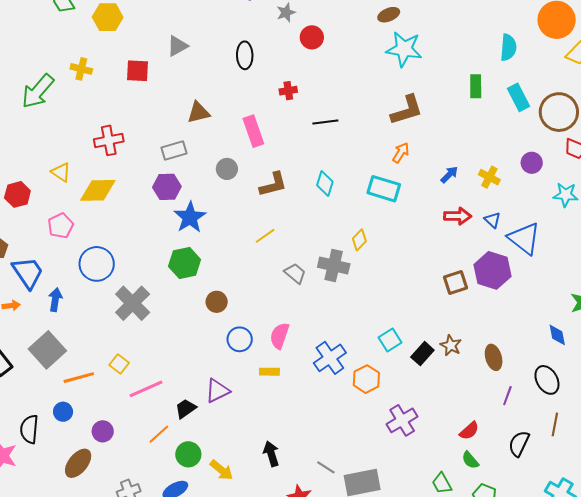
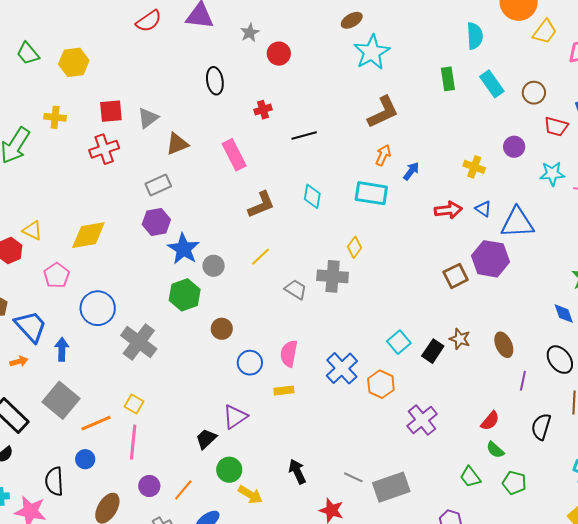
gray triangle: (177, 46) -> (148, 118), moved
cyan star: (404, 49) -> (372, 52), turned -30
brown circle: (559, 112) -> (534, 93), size x0.6
red cross: (109, 140) -> (104, 149), moved
gray circle: (227, 169) -> (214, 266), moved
yellow triangle: (61, 172) -> (32, 230), moved
blue arrow: (449, 175) -> (411, 171), moved
blue triangle: (524, 238) -> (517, 223), turned -33
pink line: (146, 389) -> (133, 442), moved, turned -52
purple circle: (103, 431) -> (149, 486), moved
orange line: (159, 434) -> (183, 490), moved
green circle: (188, 454) -> (229, 470), moved

